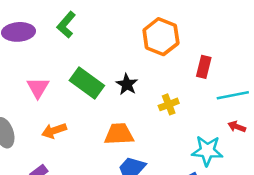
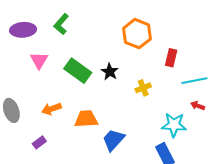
pink triangle: (38, 88) -> (39, 60), moved
orange trapezoid: (119, 134) -> (86, 119), moved

